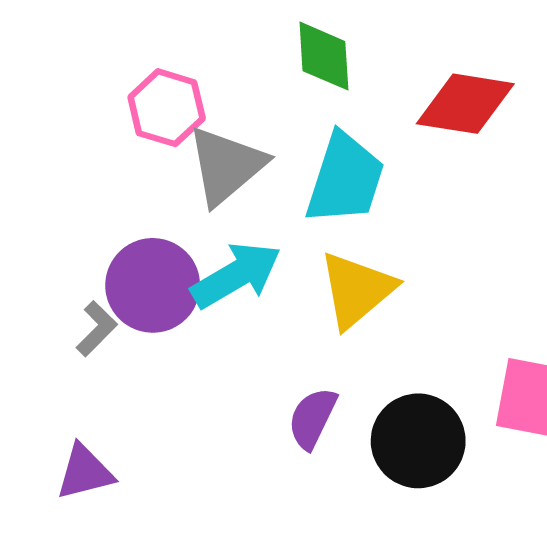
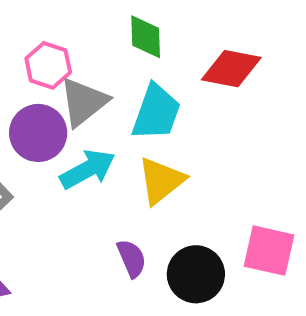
purple circle: (153, 285) -> (38, 133), moved
purple semicircle: (312, 418) -> (132, 258), turned 129

